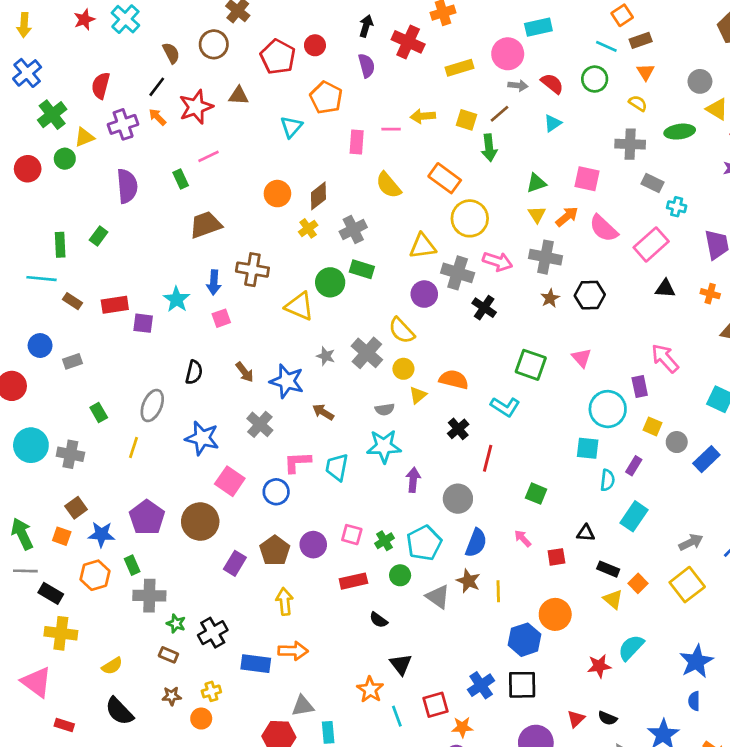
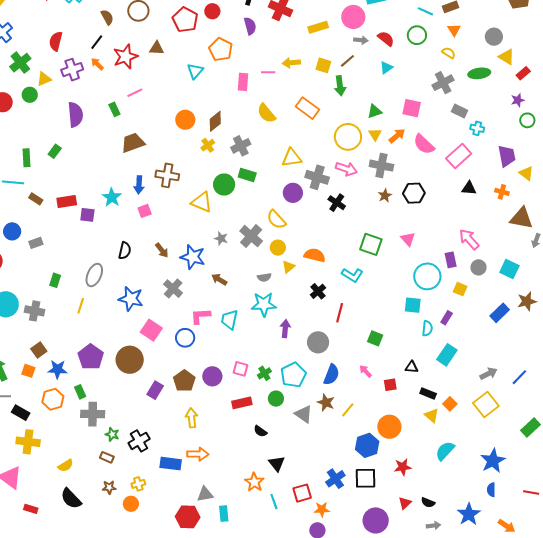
gray cross: (630, 144) -> (443, 83), turned -30
yellow circle: (470, 218) -> (348, 137), moved
green rectangle: (99, 413) -> (55, 280), turned 48
gray circle: (677, 442) -> (478, 267), moved
yellow line: (498, 591) -> (348, 410), turned 42
red star: (599, 666) -> (403, 467), moved

